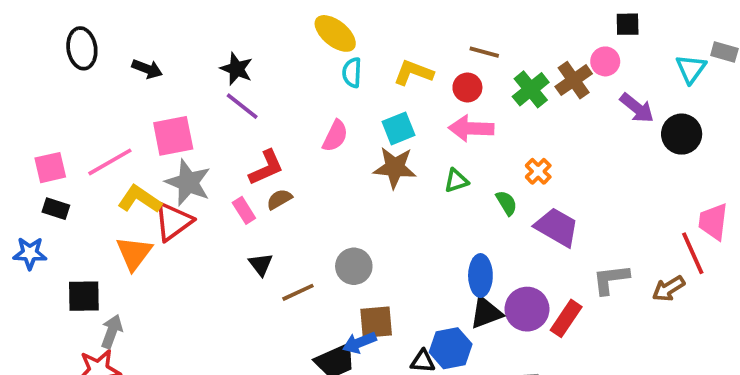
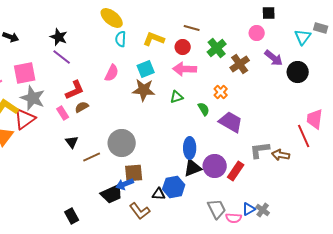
brown cross: (574, 80) -> (240, 64), moved
gray circle: (354, 266) -> (122, 143), size x1.4
brown arrow: (669, 289) -> (281, 155), moved, turned 42

